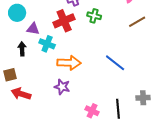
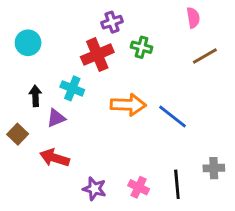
purple triangle: (33, 29) -> (56, 118), moved, turned -32
orange arrow: (69, 63) -> (128, 105), moved
brown square: (10, 75) -> (18, 134), turned -32
purple star: (62, 87) -> (94, 189), moved
red arrow: (21, 94) -> (55, 158), moved

